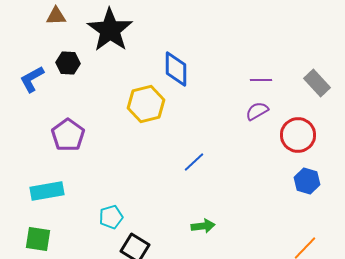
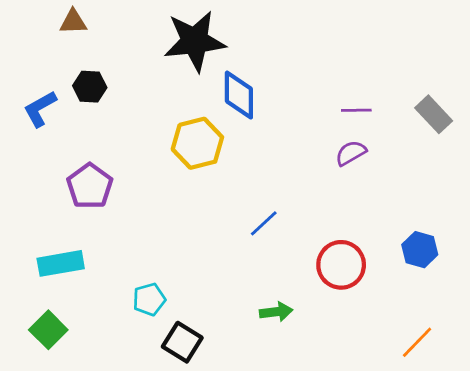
black star: (110, 30) -> (195, 41), moved, turned 30
red circle: (298, 135) -> (341, 265), moved
green square: (38, 239) -> (48, 330), turned 36

